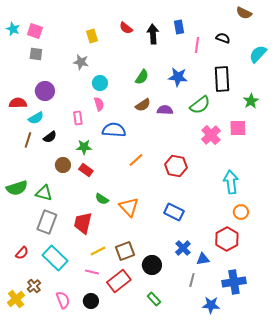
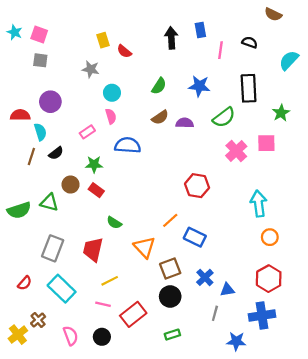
red semicircle: (126, 28) -> (124, 51), moved
cyan semicircle: (36, 118) -> (40, 132), turned -77
pink rectangle: (78, 118) -> (87, 132), turned 64
orange line: (136, 160) -> (170, 220), moved
green triangle: (44, 193) -> (49, 202), moved
orange triangle: (129, 207) -> (144, 247), moved
red hexagon: (227, 239) -> (269, 279), moved
brown square: (125, 251) -> (170, 269), moved
green rectangle: (154, 299) -> (172, 335), turned -64

